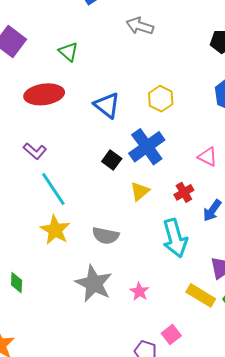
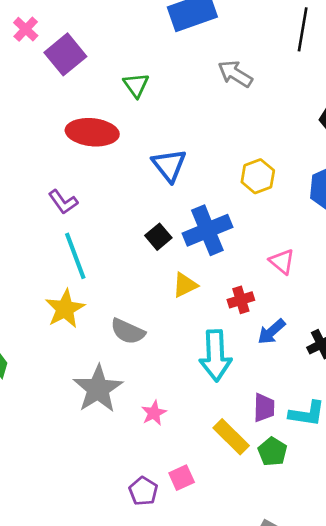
yellow hexagon: (161, 99) -> (258, 176), moved

